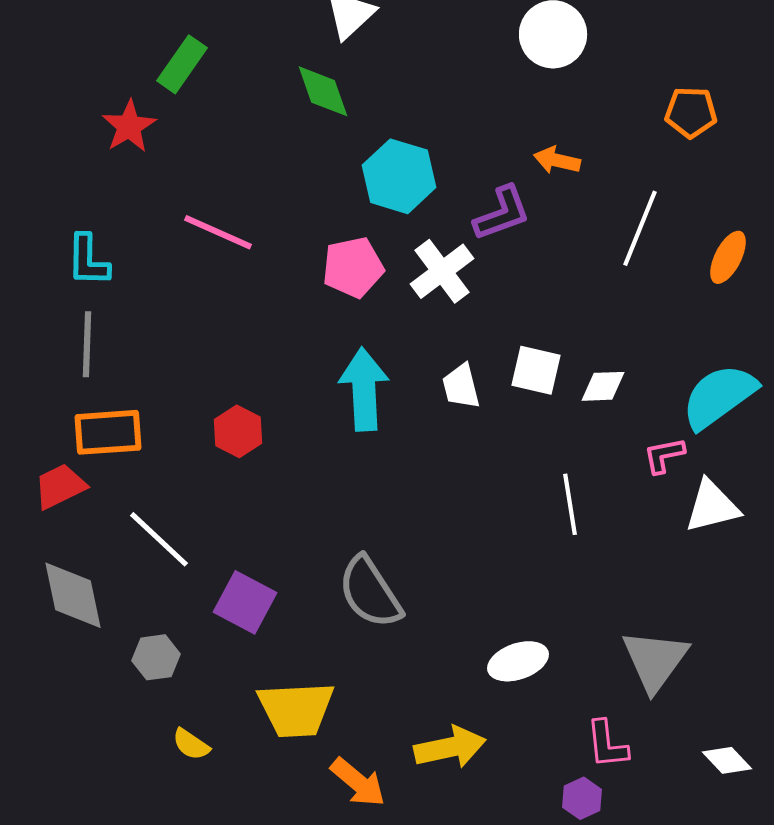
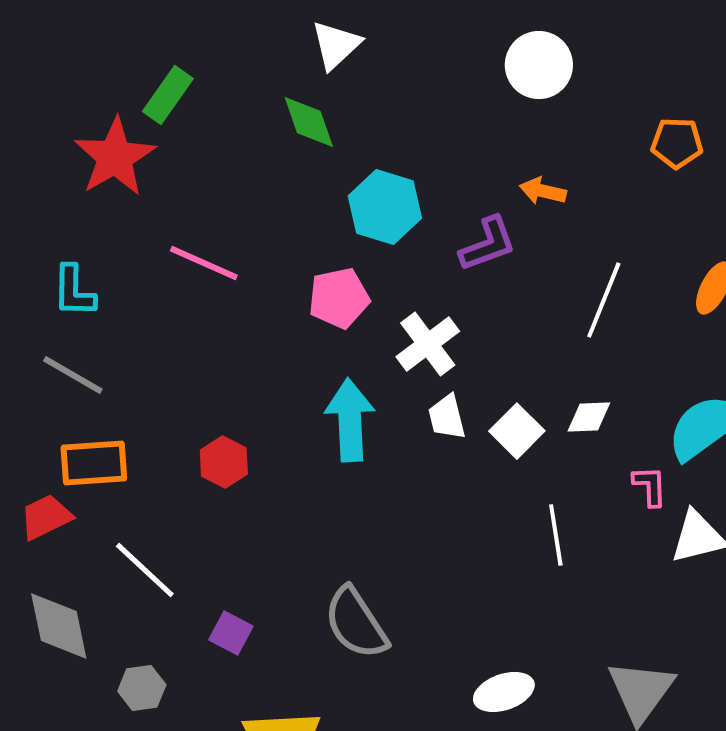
red star: (129, 126) -> (115, 157), size x1.5
white line: (640, 228) -> (604, 300), moved
white cross: (442, 271) -> (428, 344), moved
gray line: (87, 344) -> (73, 375), turned -62
white square: (536, 370) -> (517, 431), moved, turned 32
pink L-shape: (664, 455) -> (650, 486), turned 99
purple square: (245, 602) -> (231, 633), size x0.7

